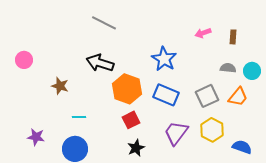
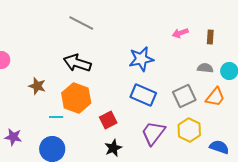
blue star: (164, 59) -> (141, 59), turned 30
orange hexagon: (127, 89) -> (76, 98), moved

